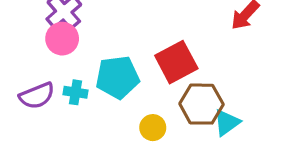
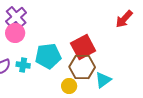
brown hexagon: (201, 104) -> (82, 67), moved
cyan triangle: (227, 123) -> (103, 80), moved

